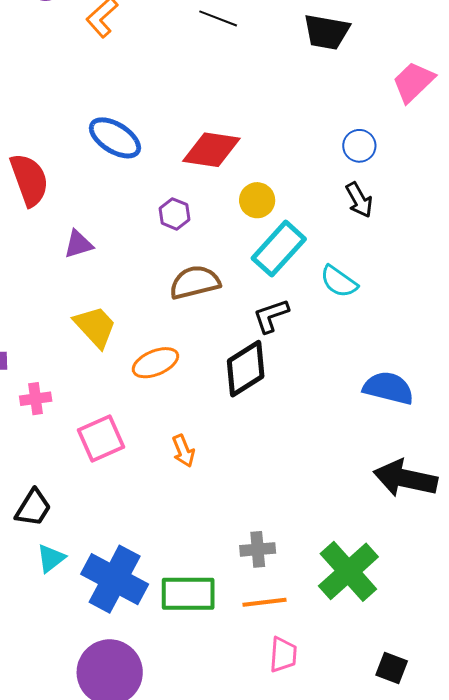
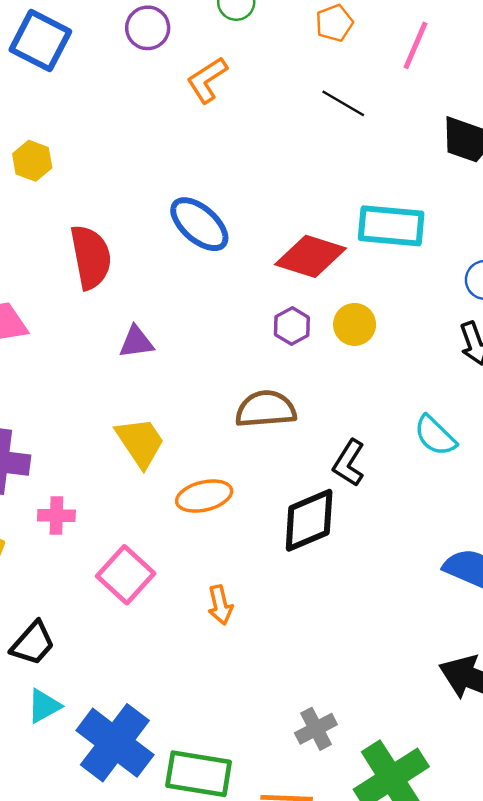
purple hexagon: (175, 214) -> (292, 326), moved
cyan rectangle: (279, 249) -> (391, 226), moved, turned 44
black L-shape: (271, 316) -> (349, 463), turned -48
pink square: (101, 439) -> (126, 575), turned -33
gray cross: (258, 549) -> (316, 729), moved, turned -32

